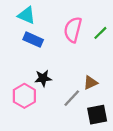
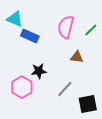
cyan triangle: (26, 15) -> (15, 19), moved
brown triangle: (90, 83) -> (77, 57), moved, turned 32

